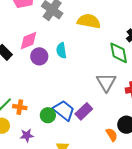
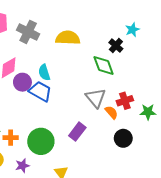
blue trapezoid: (64, 110) -> (40, 91), moved
green circle: (48, 115) -> (41, 141), size x1.6
orange semicircle: (112, 135) -> (111, 112), moved

